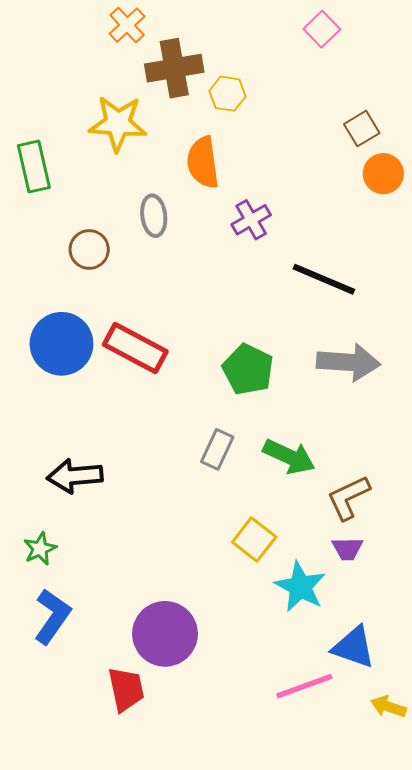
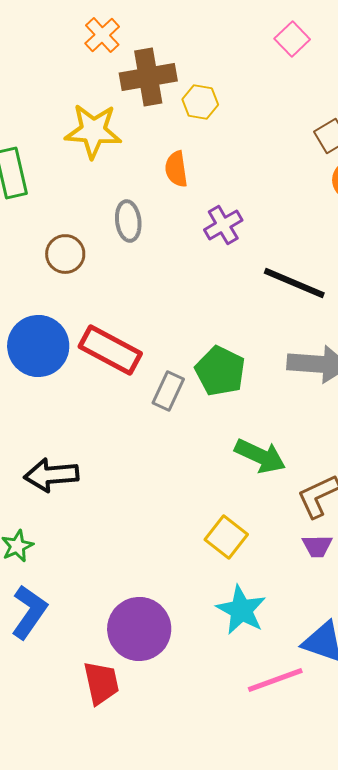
orange semicircle: (203, 162) -> (176, 169), size x0.7
gray rectangle: (217, 449) -> (168, 391), moved
cyan star: (300, 587) -> (241, 610), moved

